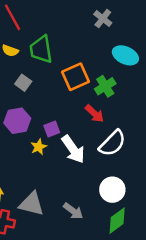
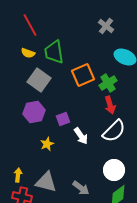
gray square: (23, 83) -> (39, 80), size x1.6
red arrow: (95, 114) -> (110, 105), moved, turned 30
yellow star: (39, 147) -> (47, 144), moved
white arrow: (73, 149) -> (81, 136), size x0.7

